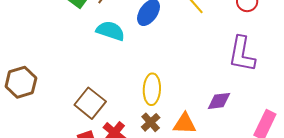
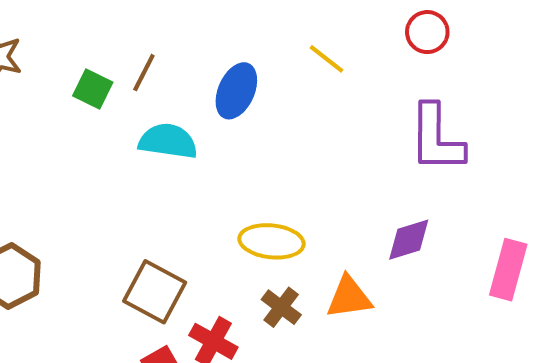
yellow ellipse: (152, 89) -> (272, 241), turned -76

